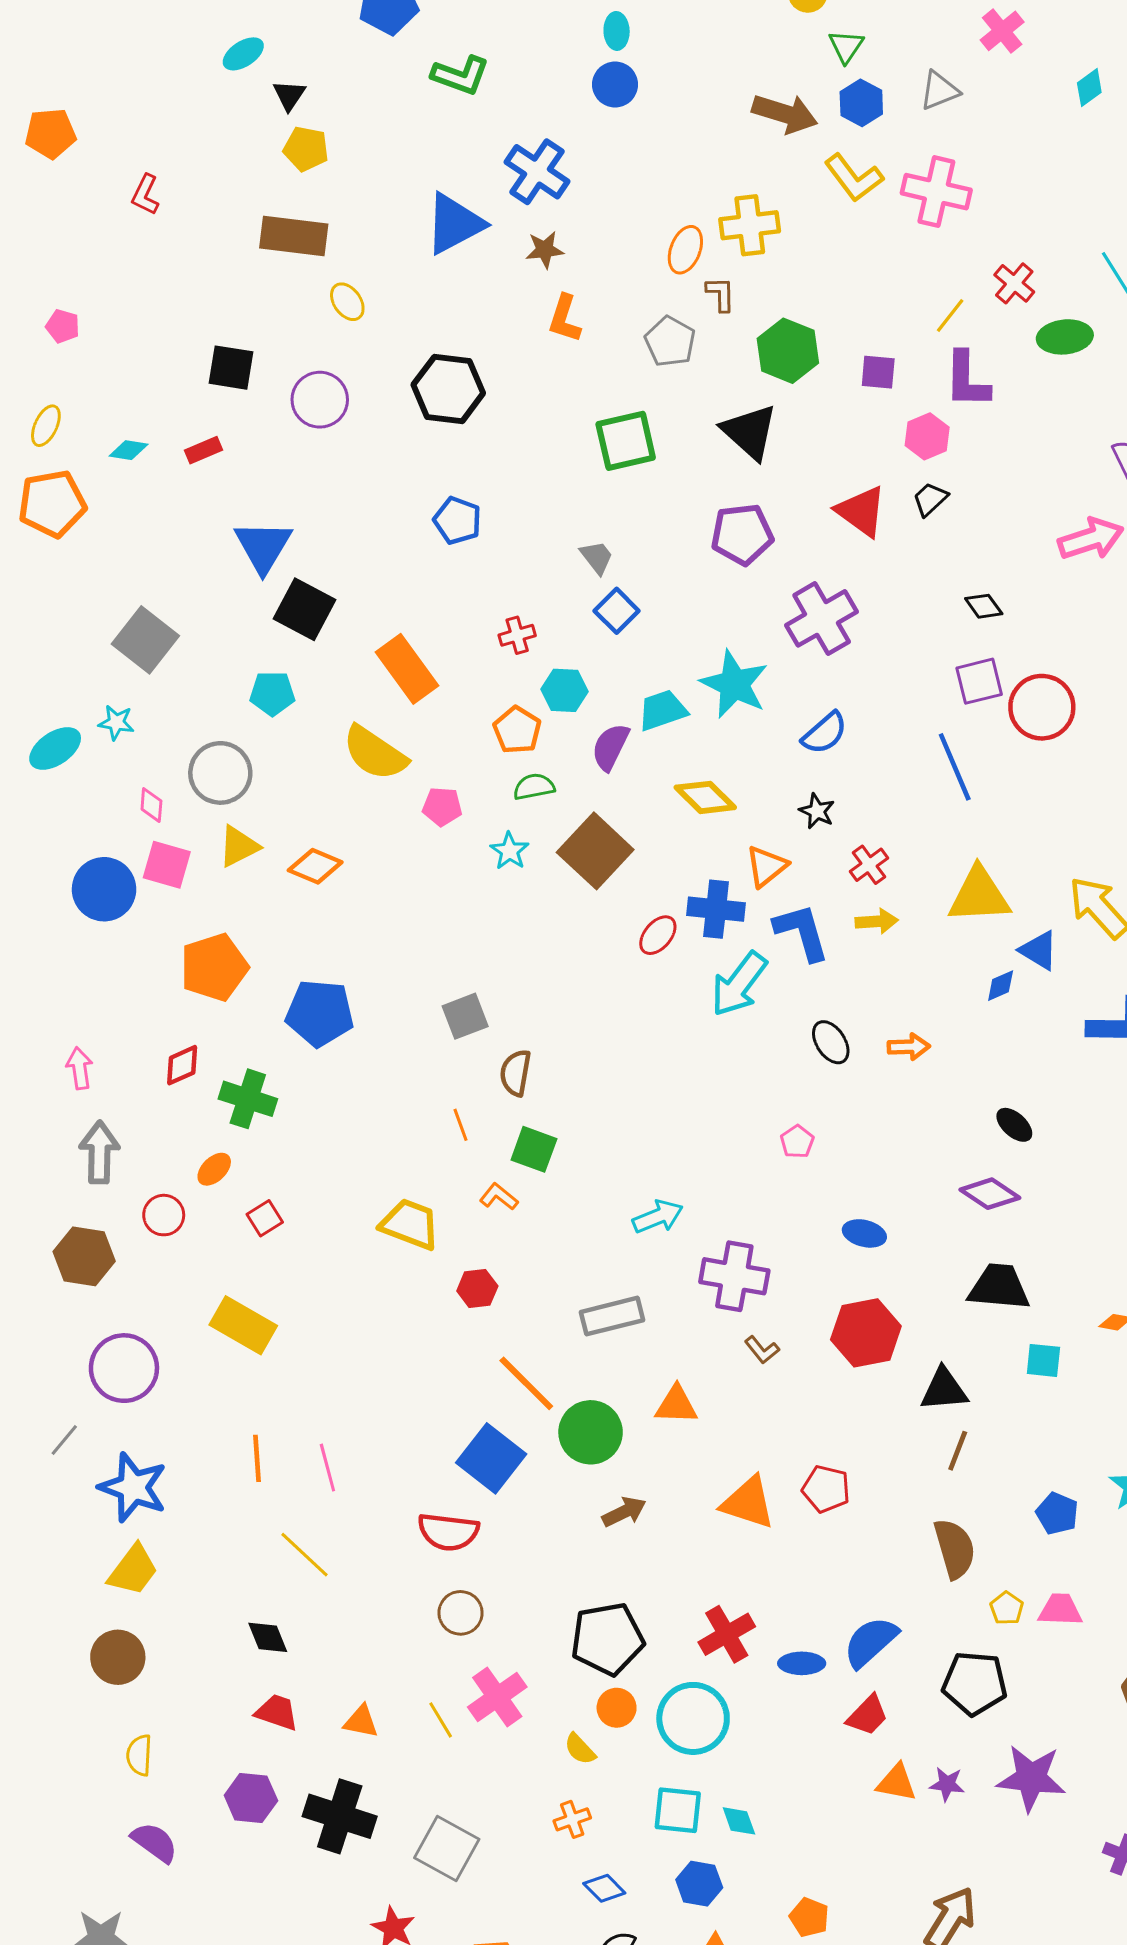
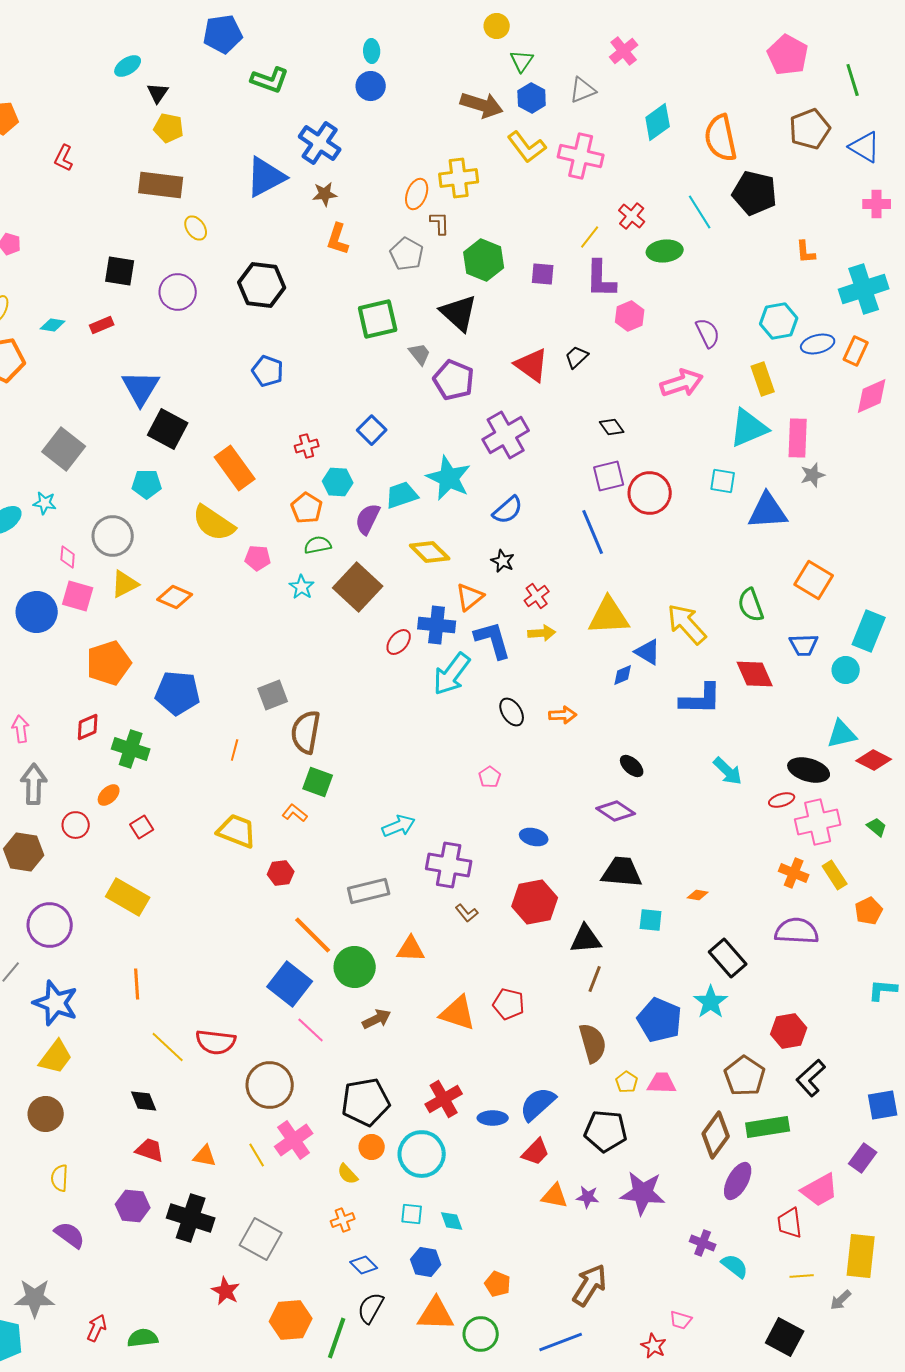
cyan diamond: (1089, 88) -> (658, 122), moved, size x1.5
pink hexagon: (927, 436) -> (630, 316), moved
purple pentagon: (742, 534) -> (454, 380), turned 30
gray trapezoid: (597, 557) -> (420, 354), moved
brown semicircle: (516, 1073) -> (306, 732), size x1.4
orange line: (461, 1125) -> (235, 750), moved, turned 35
pink line: (327, 1468) -> (311, 1030), moved, turned -32
blue pentagon: (1057, 1513) -> (660, 1020), size x1.6
red semicircle: (448, 1532) -> (216, 1042), moved
brown circle: (461, 1613) -> (270, 1085), size x1.6
cyan square: (678, 1810) -> (412, 1214), size x0.7

